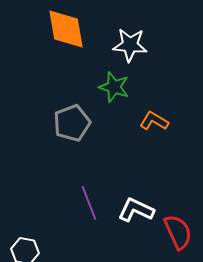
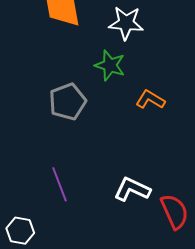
purple line: (89, 203) -> (60, 184), moved

